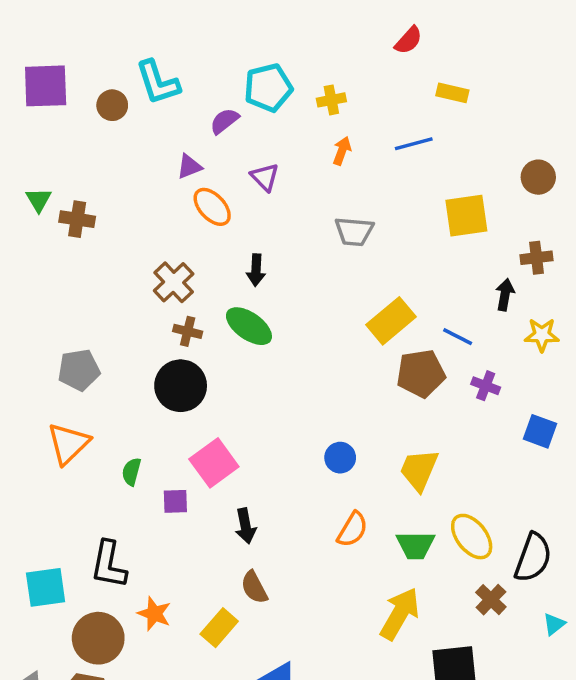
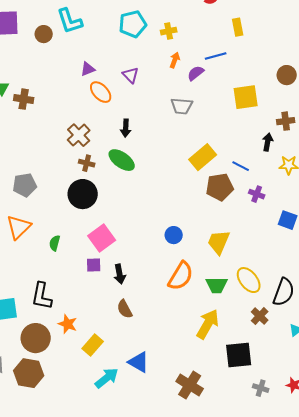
yellow rectangle: (452, 93) -> (238, 27), turned 66
purple semicircle: (224, 121) -> (196, 73), moved
purple square: (175, 501) -> (94, 265), moved
orange semicircle: (352, 529) -> (181, 276), size x1.4
yellow rectangle: (219, 628) -> (93, 345), moved

